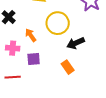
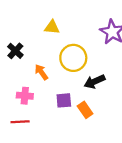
pink cross: (13, 48) -> (25, 96), moved
purple square: (34, 59) -> (64, 100), moved

